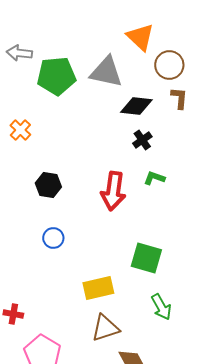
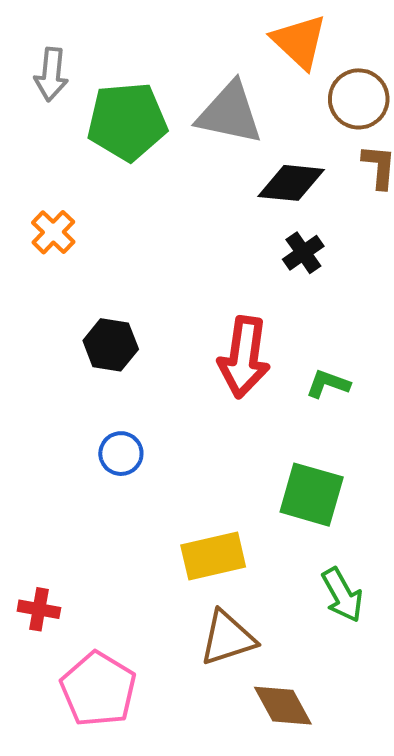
gray arrow: (19, 53) -> (51, 74), turned -90
green L-shape: (154, 178) -> (328, 384), moved

